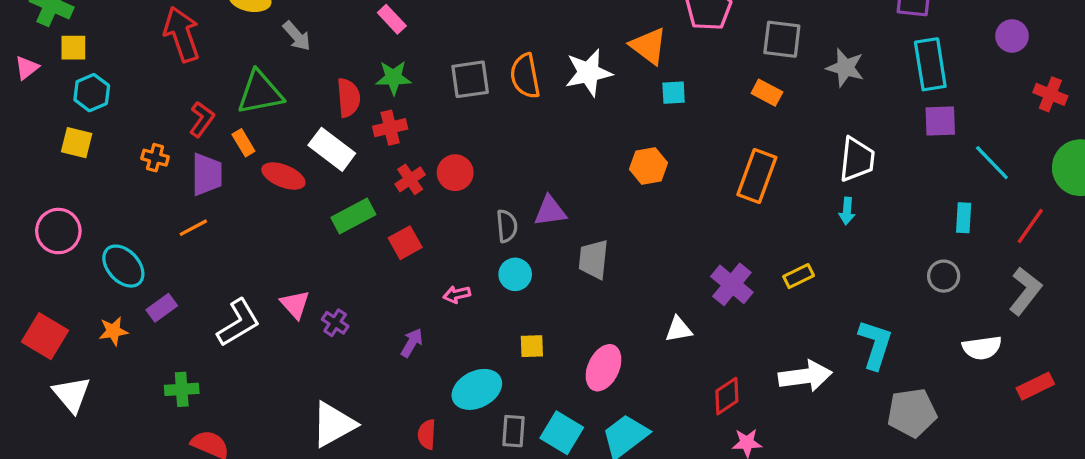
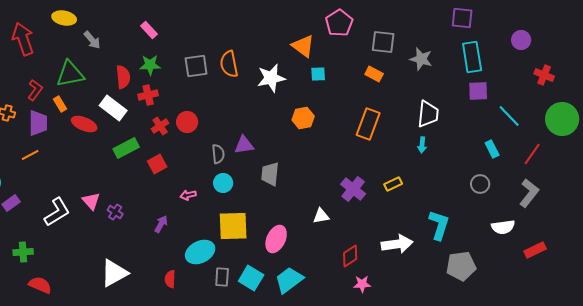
white star: (589, 73) -> (271, 78), moved
cyan rectangle: (964, 218) -> (492, 149), turned -30
yellow square: (532, 346) -> (233, 226), size x2.0

